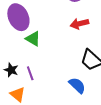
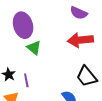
red arrow: (79, 24) -> (80, 40), size x1.4

